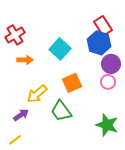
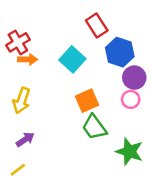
red rectangle: (103, 26) -> (97, 25), moved
orange arrow: (25, 60) -> (28, 59), moved
yellow arrow: (37, 94) -> (22, 101), moved, turned -30
green trapezoid: (61, 111) -> (94, 127), moved

